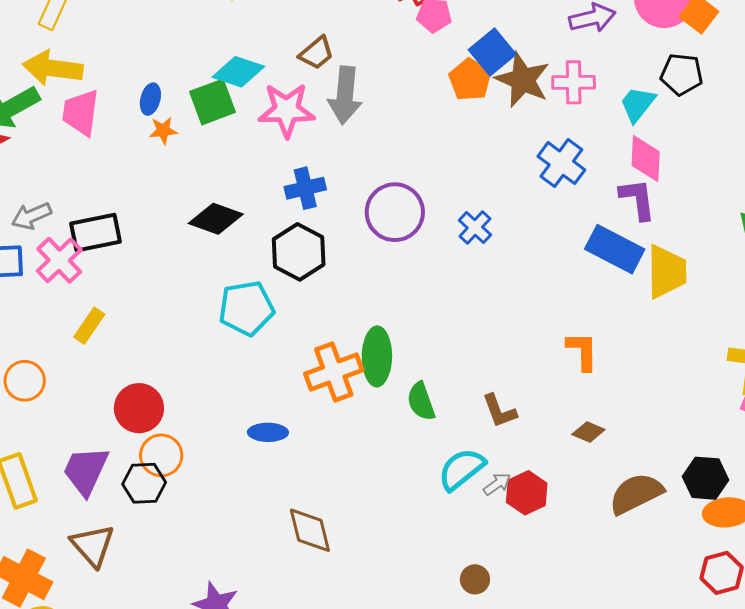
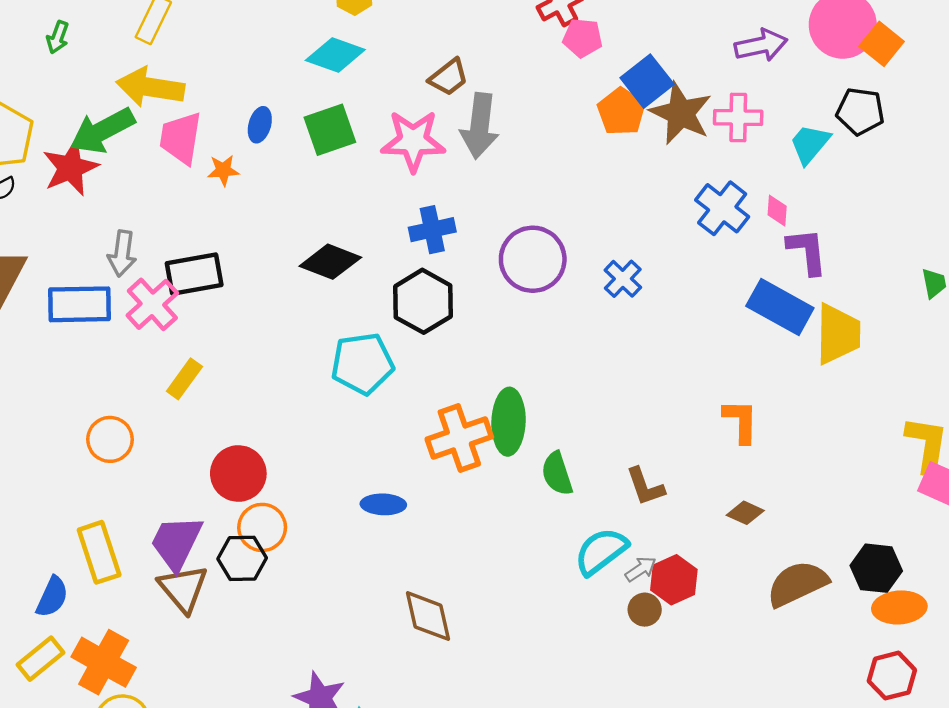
cyan diamond: (238, 72) -> (335, 55), moved
orange star: (163, 131) -> (223, 170), moved
pink diamond: (646, 159) -> (777, 211), moved, size x0.6
gray arrow: (31, 216) -> (122, 253), turned -60
brown triangle: (93, 545) -> (183, 589), moved
brown circle: (475, 579) -> (645, 610), moved

